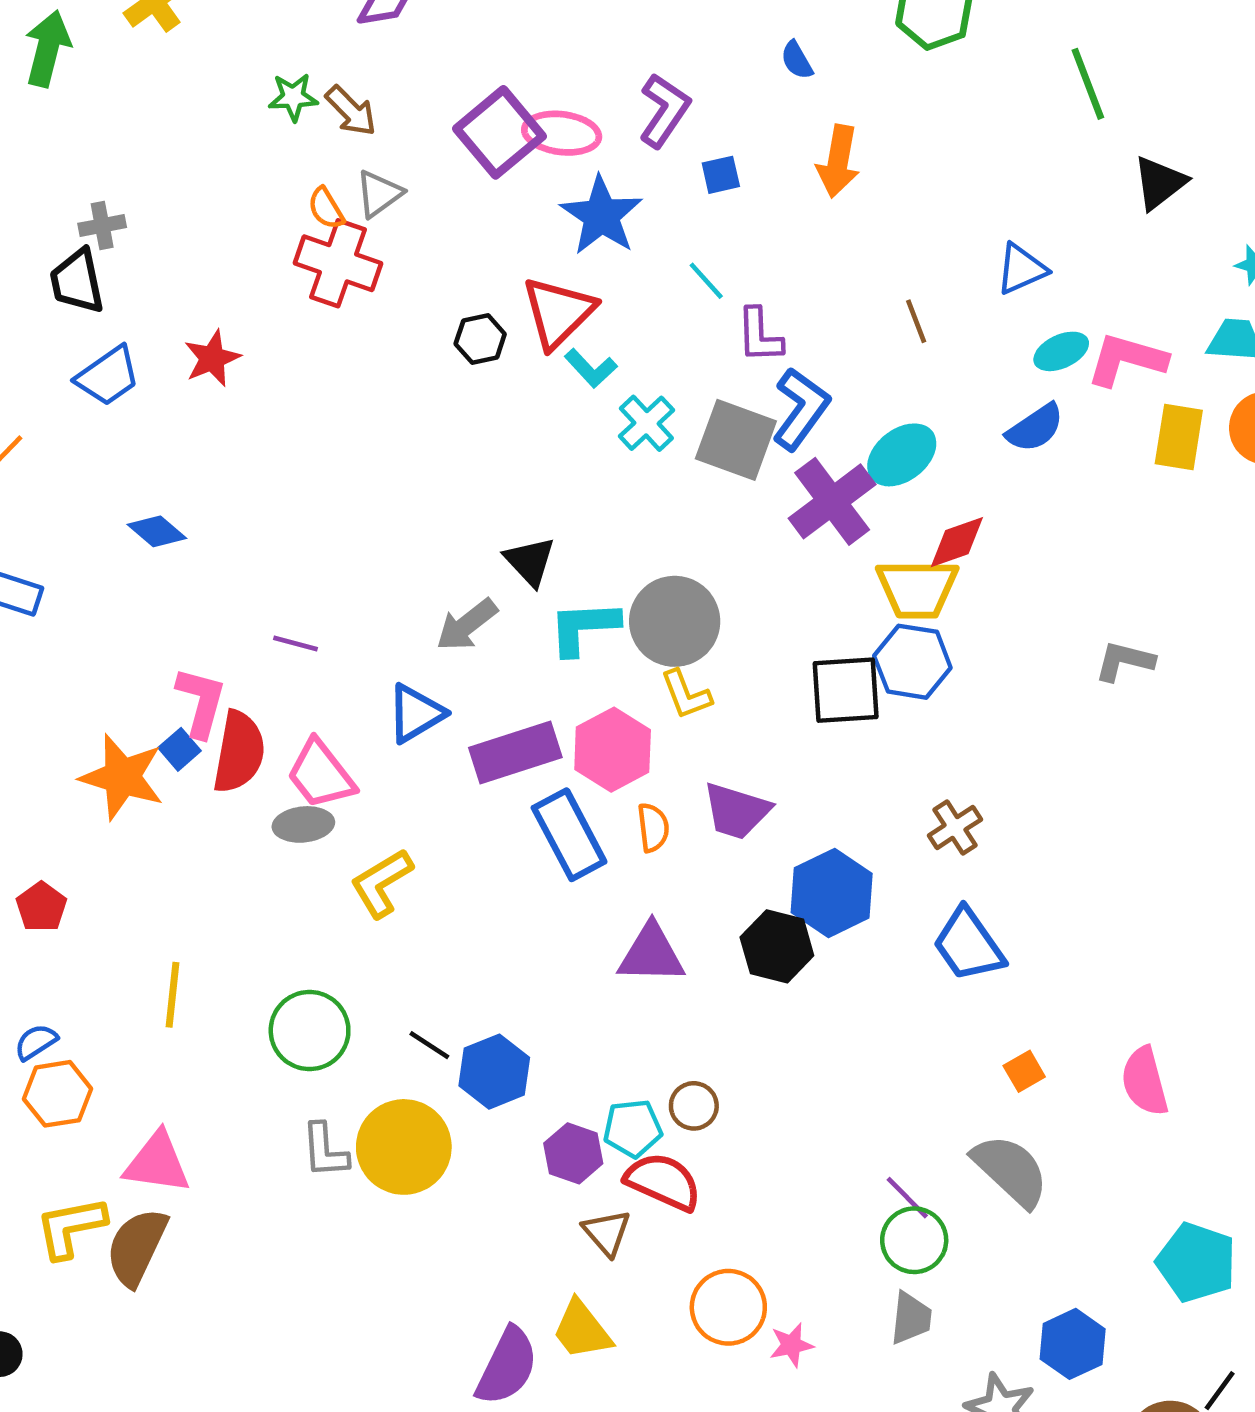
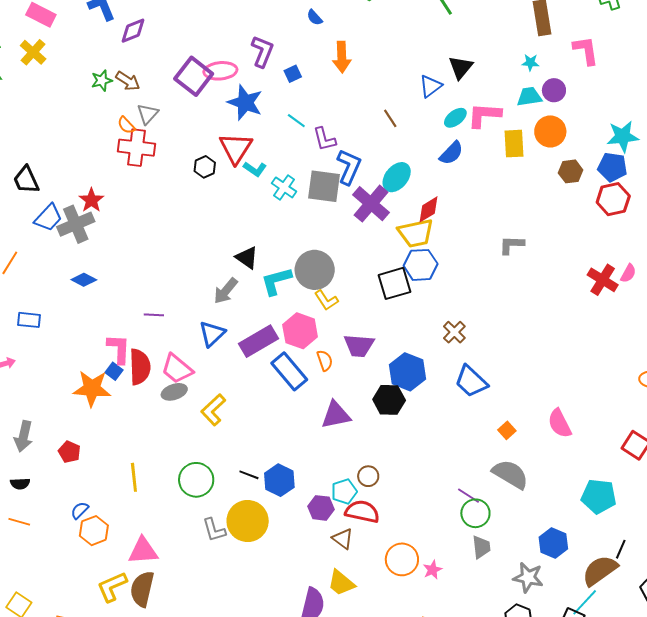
black triangle: (1160, 183) -> (461, 67), moved
gray cross: (102, 225) -> (76, 224), moved, size x1.8

